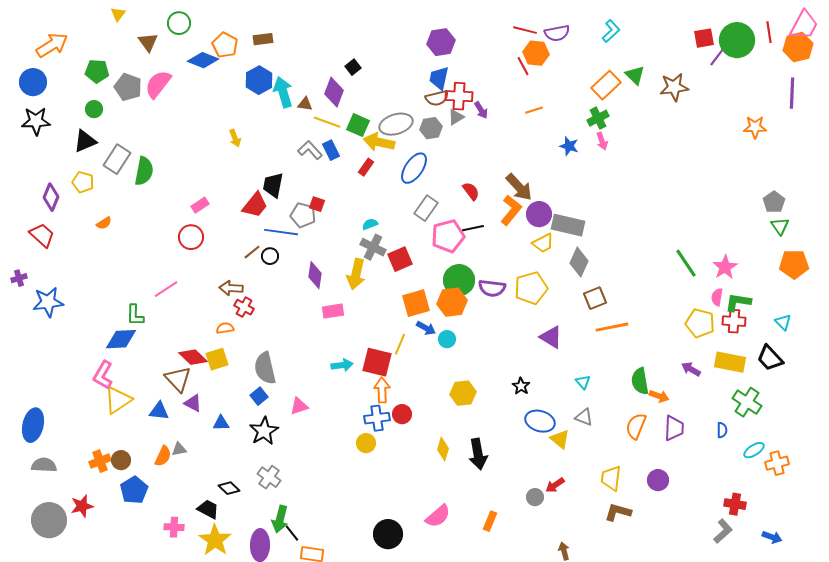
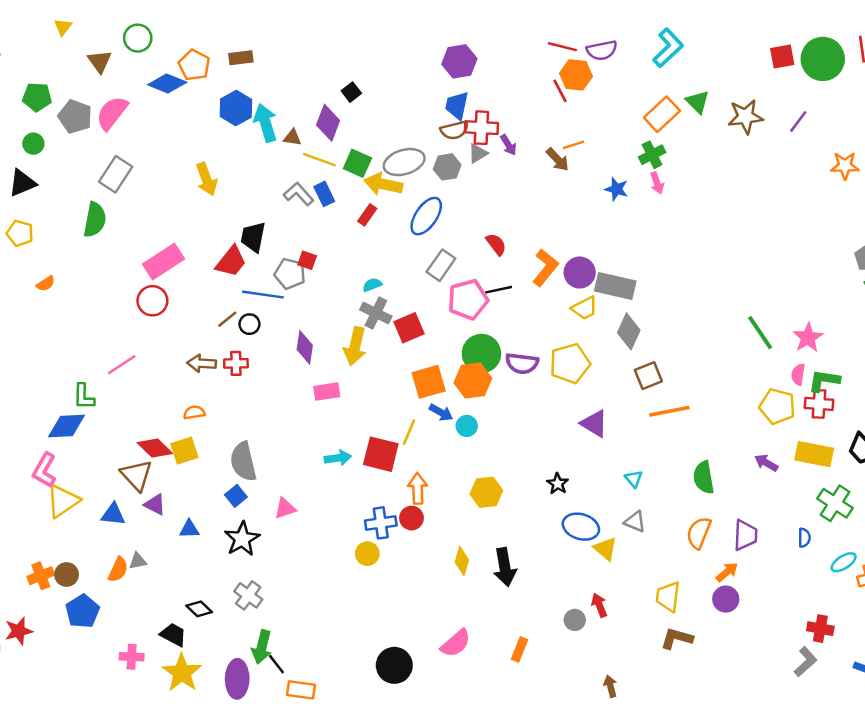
cyan L-shape: (611, 31) -> (668, 48), size x1.4
purple line: (717, 57) -> (798, 122), moved
yellow arrow: (235, 138) -> (206, 179), size x1.5
gray rectangle: (117, 159) -> (116, 174), moved
brown arrow: (519, 187) -> (558, 160), moved, size x0.7
pink rectangle: (200, 205) -> (164, 261), size x1.8
red cross: (244, 307) -> (236, 363), moved, turned -30
orange arrow: (382, 390) -> (418, 489), moved
orange arrow: (659, 396) -> (727, 572), moved, turned -60
red arrow: (555, 485) -> (599, 605), turned 102

